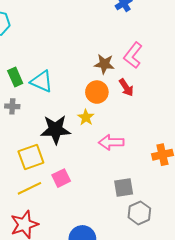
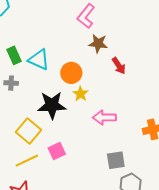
pink L-shape: (133, 55) -> (86, 16), moved
orange circle: (97, 92) -> (71, 73), moved
yellow square: (31, 157) -> (28, 131), turned -30

